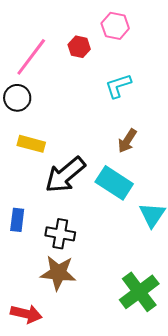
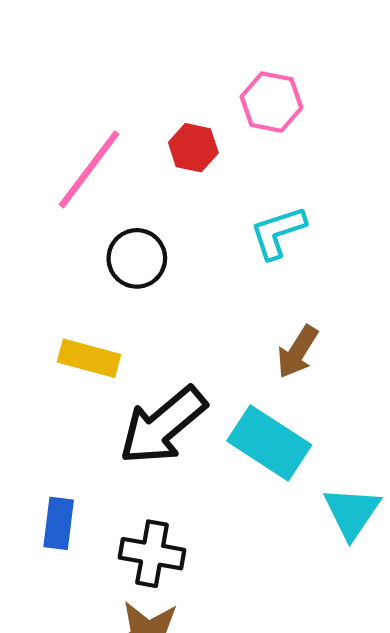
black circle: (17, 98) -> (137, 258), moved

